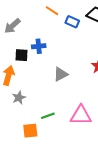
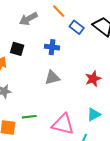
gray arrow: (12, 26) -> (28, 19), moved
blue cross: (39, 46) -> (52, 47), moved

